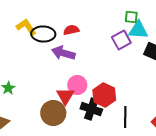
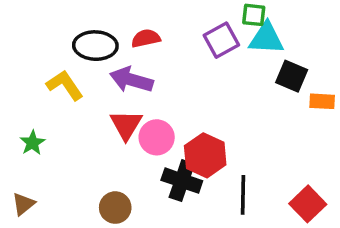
yellow L-shape: (26, 27) -> (65, 85), moved
purple square: (121, 40) -> (221, 40), moved
red triangle: (65, 96) -> (126, 125), moved
brown circle: (53, 113) -> (115, 208), moved, size x0.7

